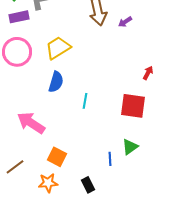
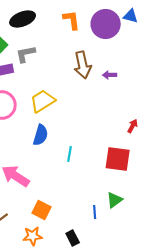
purple arrow: (125, 22) -> (110, 75), turned 32

